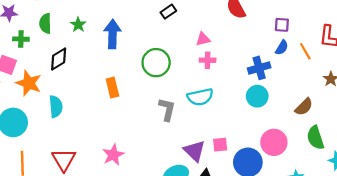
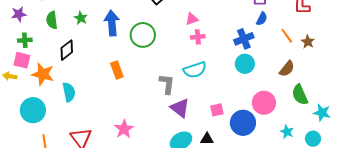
green cross: (21, 39) -> (25, 40), moved
orange line: (305, 51) -> (287, 36), moved
green circle: (156, 63) -> (143, 35), moved
purple triangle: (194, 151) -> (180, 108), moved

